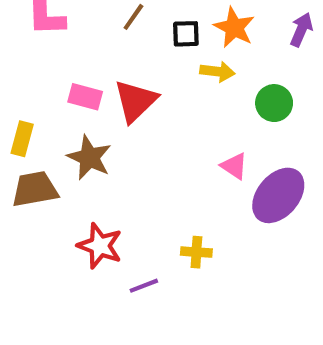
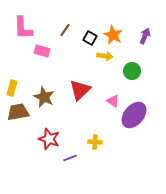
black square: (186, 34) -> (90, 38), turned 32
pink rectangle: (85, 97) -> (42, 51), moved
red triangle: (136, 101) -> (80, 90), moved

